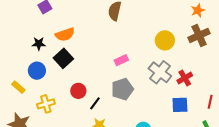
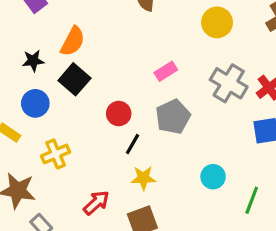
orange semicircle: (65, 34) -> (73, 41), turned -36
yellow circle: (165, 40) -> (217, 22), moved
red circle: (78, 91) -> (119, 114), moved

